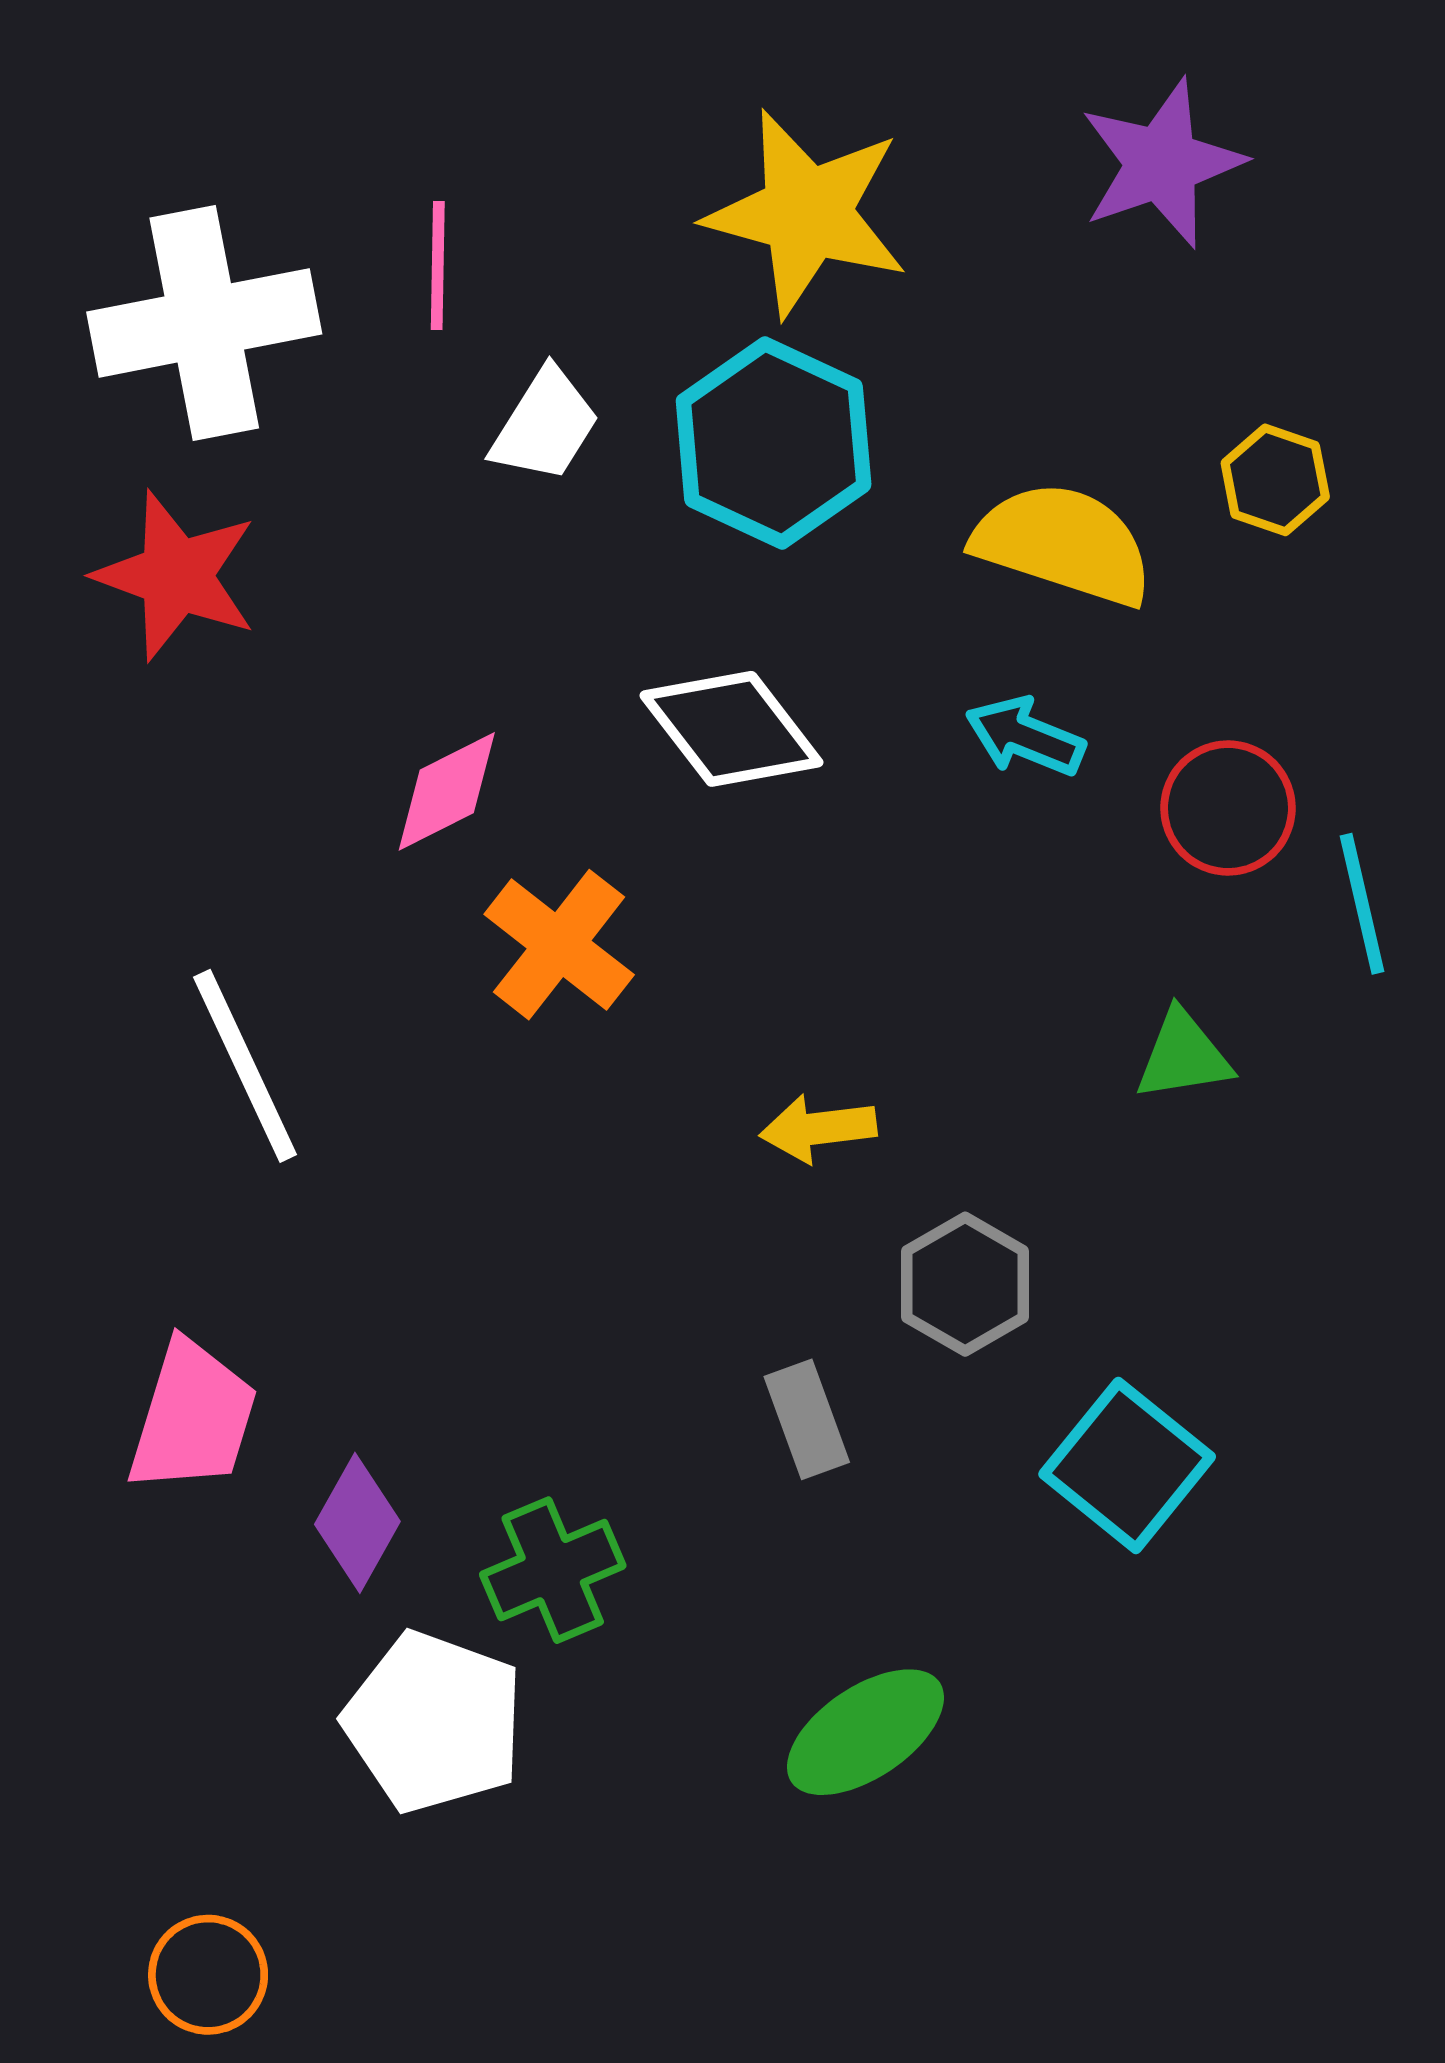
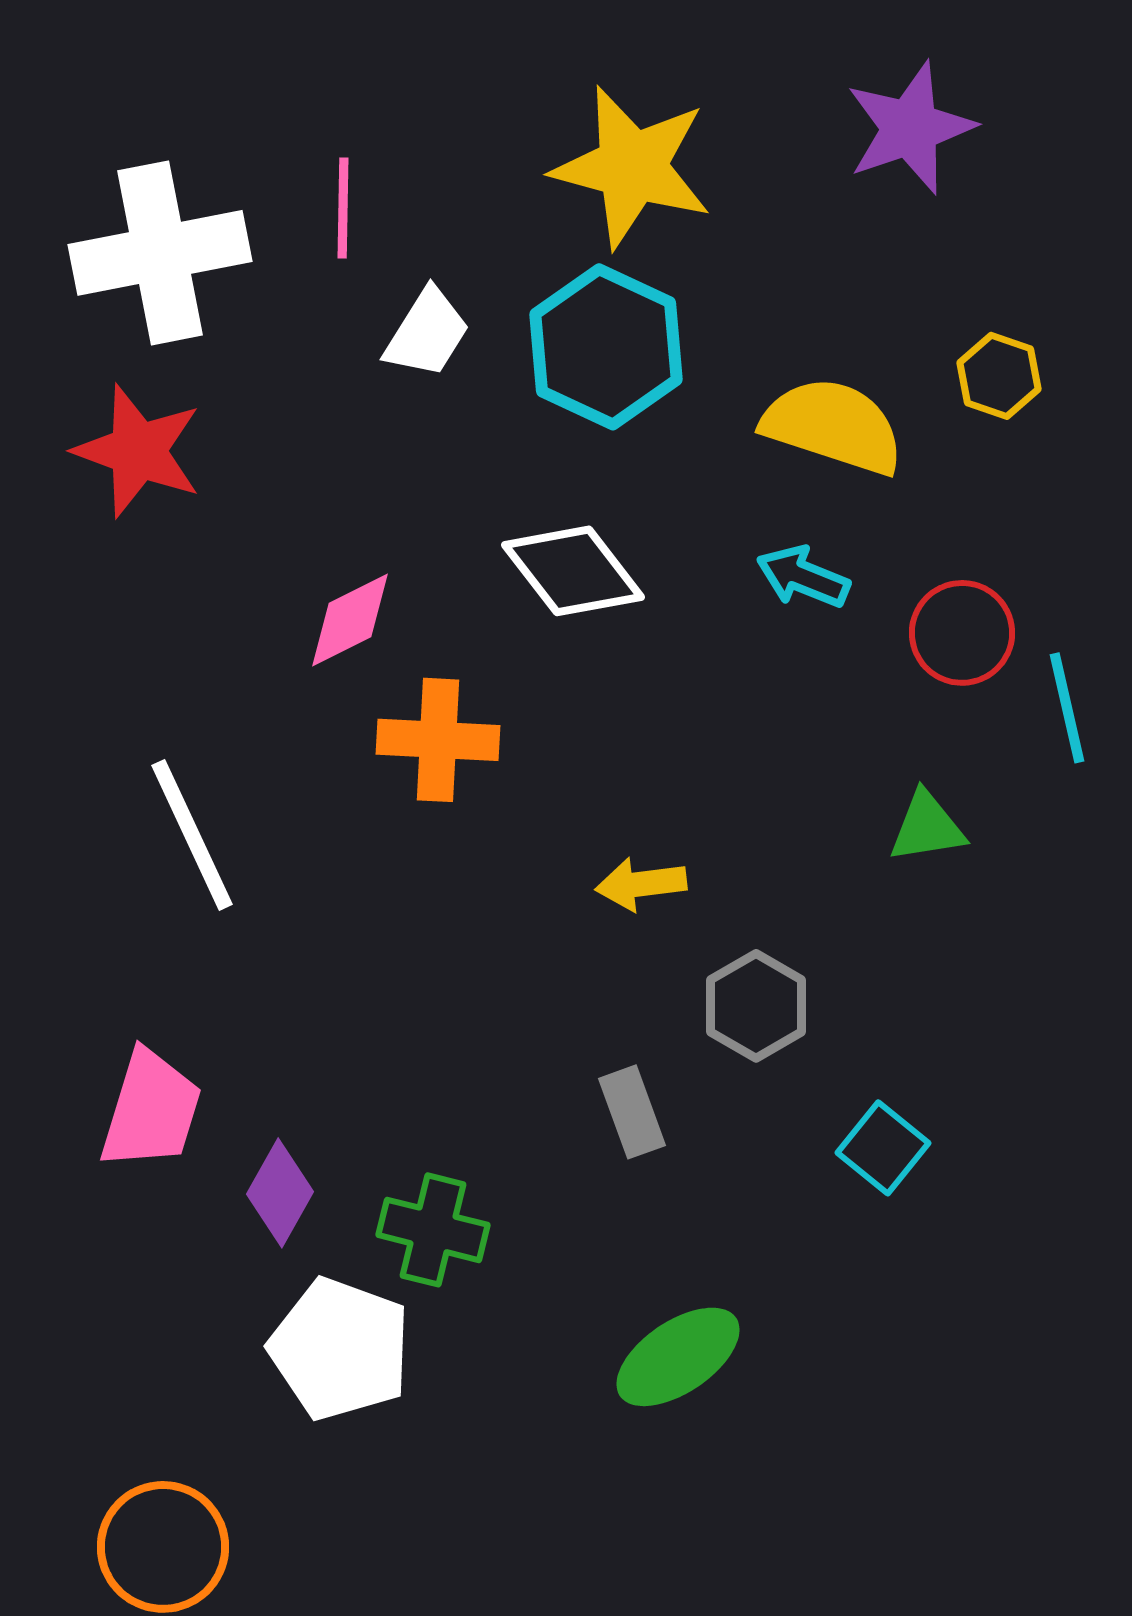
orange cross: (559, 945) -> (438, 740), turned -35
cyan square: (1127, 1465) -> (883, 1148), size x0.7
green cross: (553, 1570) -> (433, 1230), turned 37
orange circle: (208, 1975) -> (163, 1547), size x1.4

